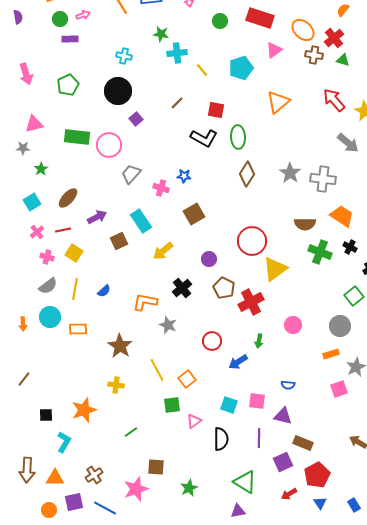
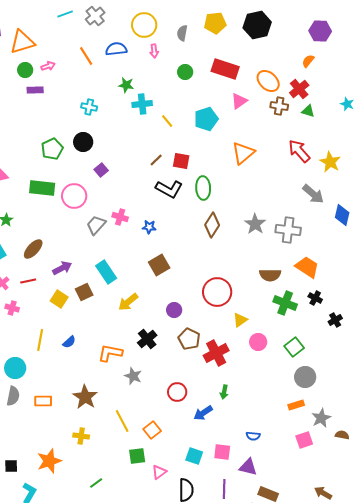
green pentagon: (68, 85) -> (52, 149), moved
black circle: (118, 91) -> (83, 142), size x0.7
brown line: (177, 103) -> (156, 160), moved
pink cross: (161, 188) -> (120, 217), moved
yellow square: (74, 253) -> (59, 299), moved
yellow triangle: (275, 269) -> (240, 320), size x0.6
gray semicircle: (48, 286) -> (13, 396), moved, turned -42
green square: (354, 296) -> (294, 347), moved
pink circle: (293, 325) -> (258, 342), moved
orange rectangle: (78, 329) -> (43, 401), moved

